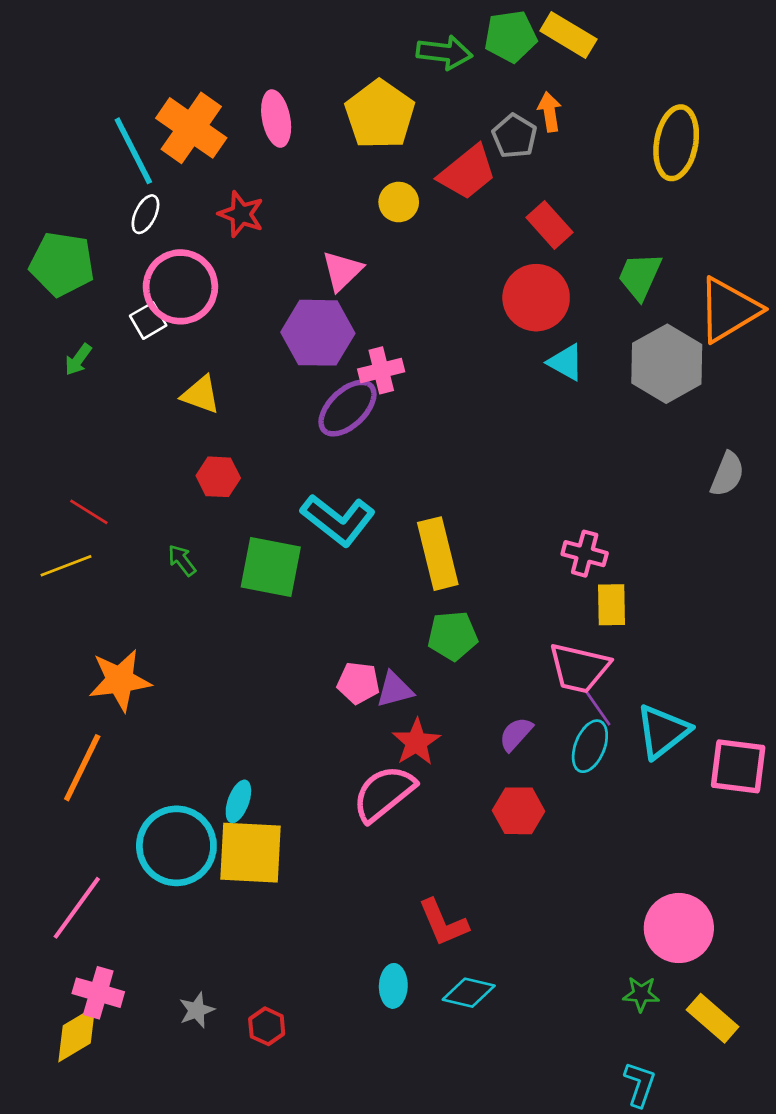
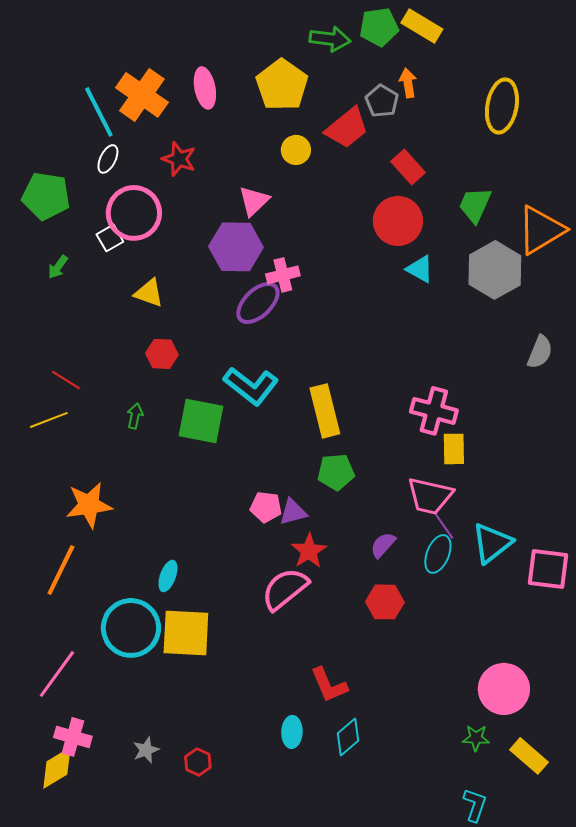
pink cross: (585, 554) -> (434, 411), size x1.4
green arrow: (182, 560) -> (135, 416), turned 50
cyan ellipse: (238, 801) -> (168, 576), moved
cyan diamond: (469, 993) -> (348, 737), turned -54

